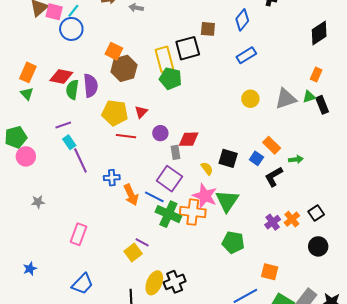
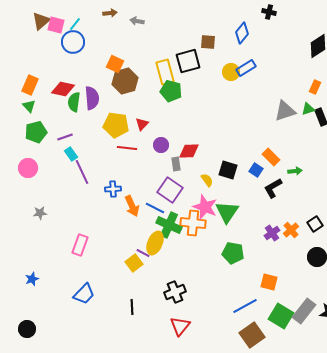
yellow circle: (250, 99) -> (231, 72), moved
green pentagon: (16, 137) -> (36, 132), moved
yellow ellipse: (154, 283) -> (155, 243), moved

